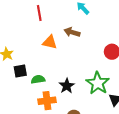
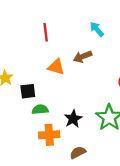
brown arrow: (72, 32) -> (83, 57), turned -42
black square: (20, 71) -> (28, 91), moved

